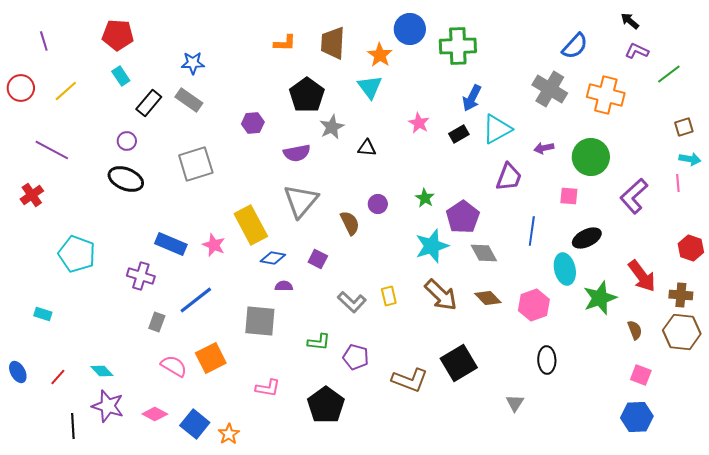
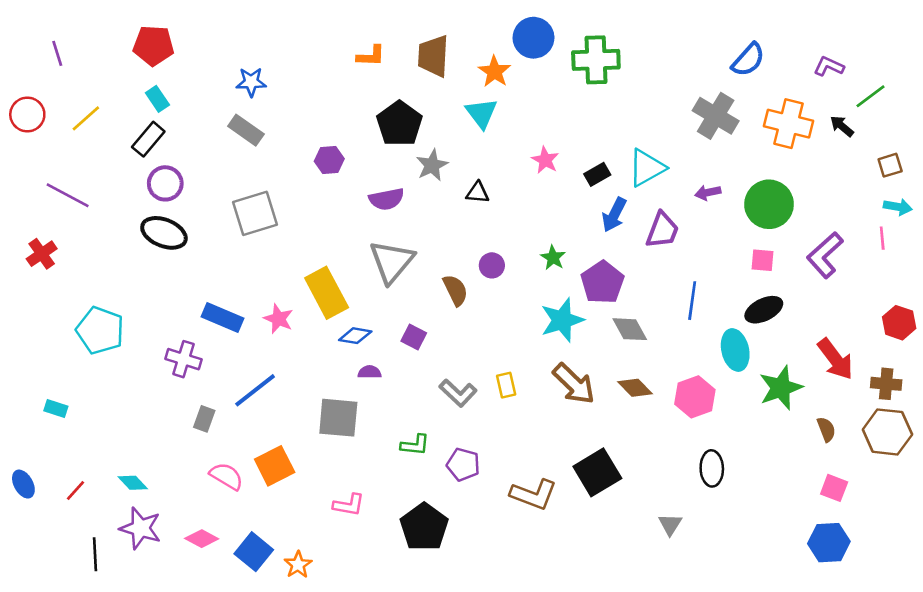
black arrow: (630, 21) -> (842, 126), moved
blue arrow: (472, 98) -> (614, 215), moved
black rectangle: (149, 103) -> (148, 139), moved
purple circle: (127, 141) -> (165, 183), size x1.4
pink square: (569, 196) -> (763, 260), moved

